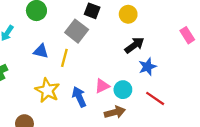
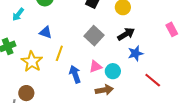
gray square: (77, 31) -> (94, 36), moved
yellow line: (64, 58) -> (59, 53), moved
yellow star: (47, 90) -> (32, 62), moved
red line: (155, 98) -> (153, 80), moved

